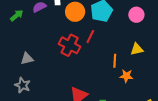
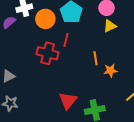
yellow triangle: (137, 49) -> (110, 26), moved

